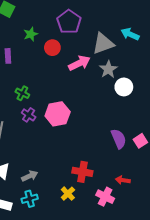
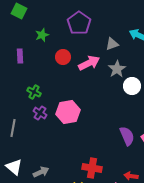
gray triangle: (103, 43) -> (112, 44), size x0.6
red circle: (52, 48) -> (63, 57), moved

